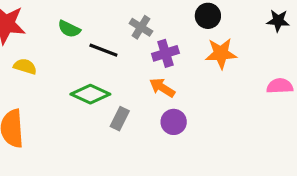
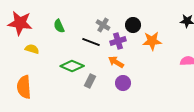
black circle: (208, 16) -> (133, 25), moved
green semicircle: (69, 29) -> (59, 26), turned 40
black line: (103, 50) -> (91, 42), moved

